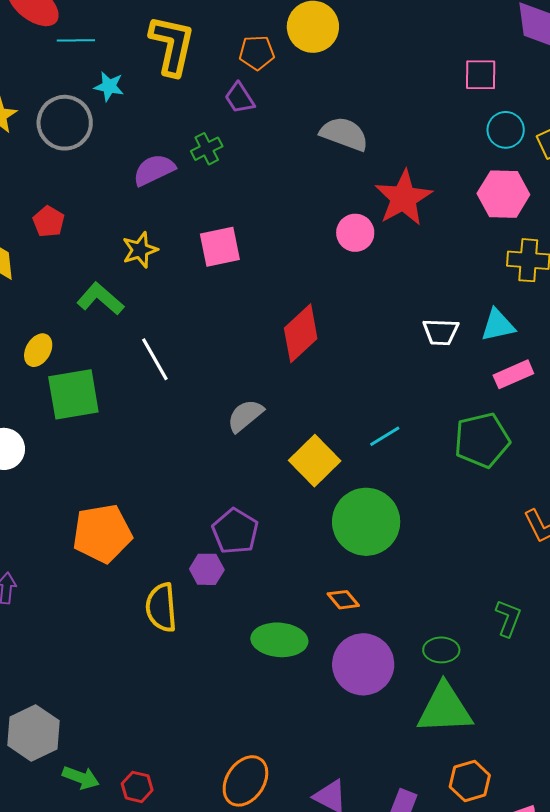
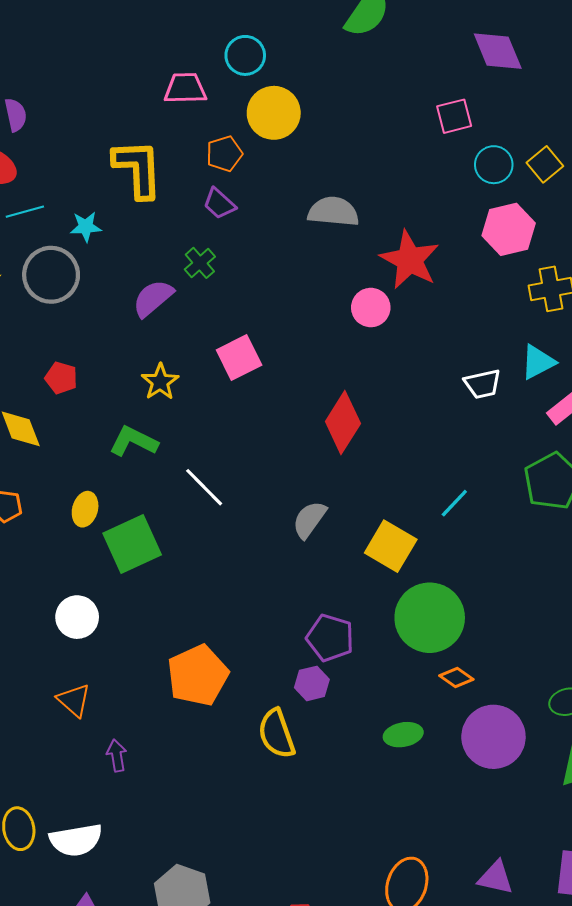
cyan line: (76, 40) -> (25, 212), moved
green circle: (366, 522) -> (430, 618), moved
green ellipse: (279, 640) -> (403, 735), size x0.7

